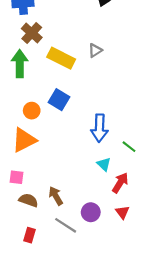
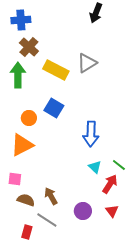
gray triangle: (95, 50) -> (87, 63), size x1.5
green line: (129, 147) -> (119, 165), moved
gray line: (66, 225) -> (47, 220), moved

